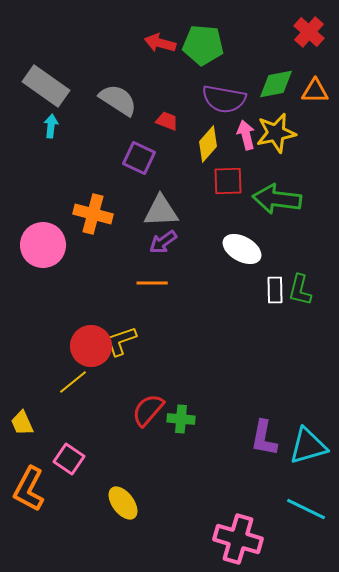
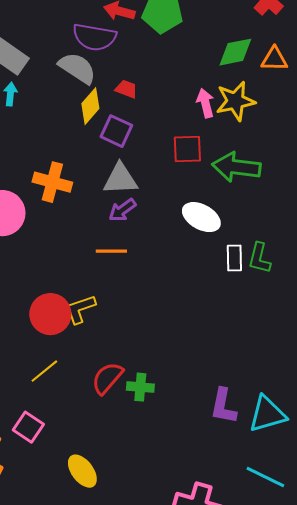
purple semicircle: (224, 99) -> (94, 37), moved
yellow diamond: (208, 144) -> (90, 106), moved
purple square: (139, 158) -> (116, 131), moved
yellow line: (73, 382) -> (44, 371), moved

